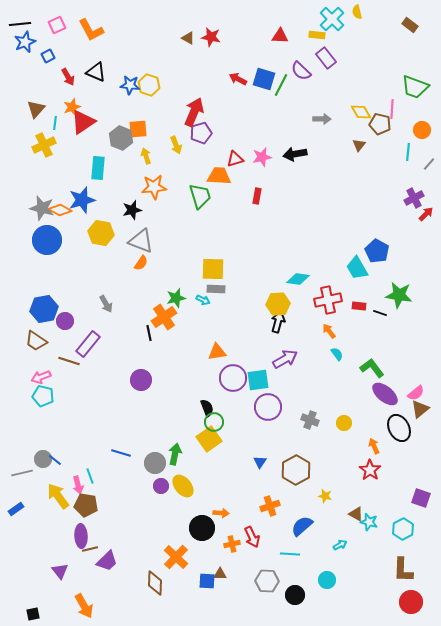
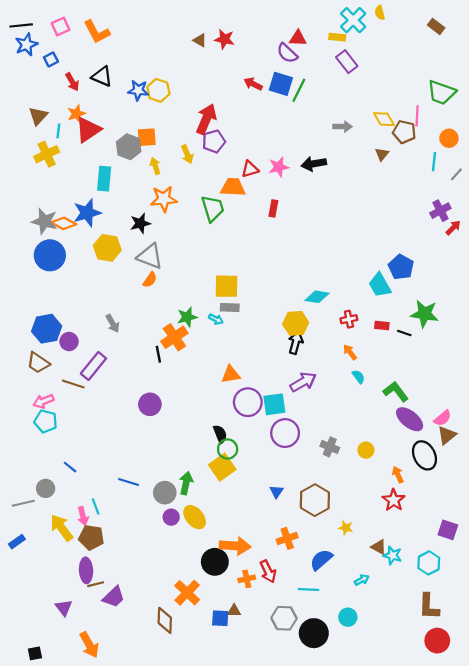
purple semicircle: (301, 71) -> (287, 53), moved
red cross: (328, 300) -> (349, 319), size x0.6
blue line: (55, 460) -> (70, 467), moved
orange arrow: (221, 513) -> (235, 546), size x1.8
black circle: (295, 595) -> (314, 633), size x1.4

